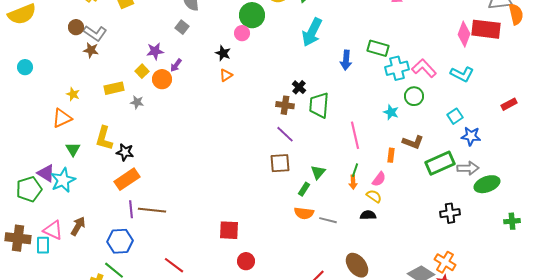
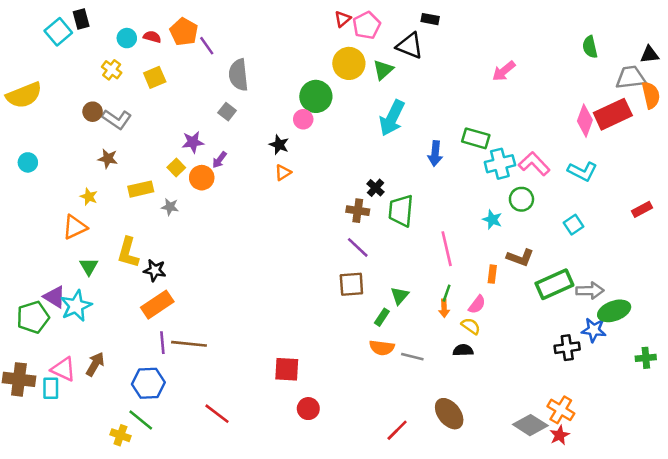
red rectangle: (486, 29) -> (613, 114), turned -32
brown star: (91, 50) -> (108, 159), moved
blue star: (471, 136) -> (594, 330), moved

